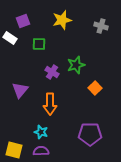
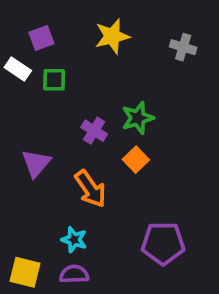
green square: (39, 44) -> (54, 80), moved
orange square: (95, 88) -> (136, 160), moved
orange arrow: (50, 104) -> (90, 189), turned -35

